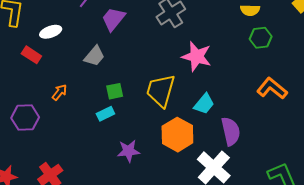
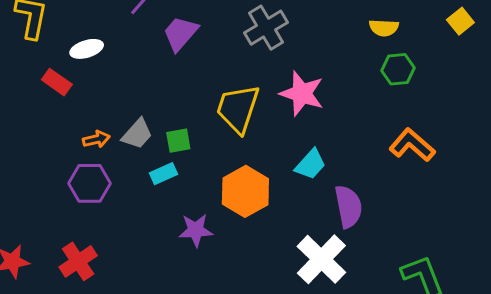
gray trapezoid: (94, 56) -> (137, 134), moved
yellow trapezoid: (161, 91) -> (238, 109), moved
orange arrow: (59, 92) -> (96, 139), turned 36
purple hexagon: (25, 118) -> (90, 183), moved
orange hexagon: (177, 135) -> (245, 191), moved

